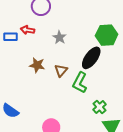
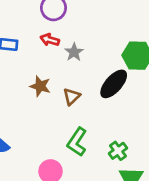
red arrow: (28, 30) -> (50, 40), moved
green L-shape: (80, 83) -> (77, 142), moved

